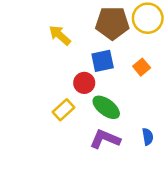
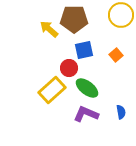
brown pentagon: (112, 23) -> (74, 19), moved
yellow rectangle: (63, 110) -> (52, 90), size x1.5

